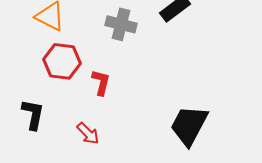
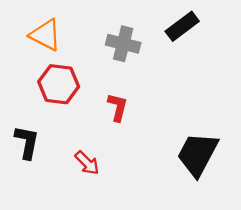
red L-shape: (101, 82) -> (118, 107), moved

